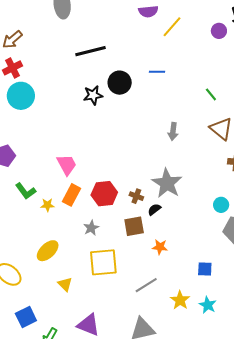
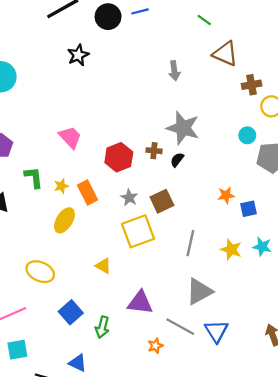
black circle: (120, 83) -> (108, 17), moved
green L-shape: (26, 191) -> (34, 177), turned -135
orange rectangle: (72, 195) -> (88, 193), moved, turned -40
brown square: (134, 226) -> (162, 201), moved
gray star: (91, 228) -> (129, 198), moved
orange star: (160, 247) -> (226, 195), moved
yellow ellipse: (48, 251) -> (64, 220), moved
gray line: (146, 285) -> (190, 243), turned -30

